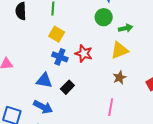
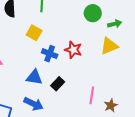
yellow square: (57, 34) -> (34, 33), moved
brown star: (120, 78) -> (111, 105), moved
pink line: (111, 107) -> (92, 95), moved

